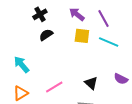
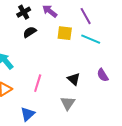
purple arrow: (77, 14) -> (50, 11), moved
purple semicircle: (121, 79) -> (103, 75), turned 32
pink line: (54, 87) -> (38, 83), turned -42

